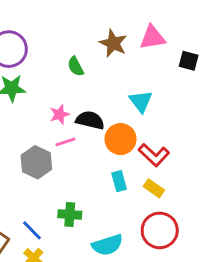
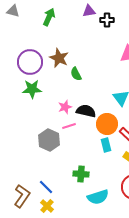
brown star: (113, 43) -> (59, 58), moved
cyan rectangle: (119, 181) -> (106, 145), moved
green cross: (70, 214) -> (81, 174), moved

